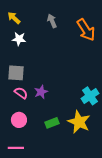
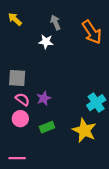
white star: (19, 39) -> (46, 42), moved
pink circle: (19, 120) -> (20, 119), moved
green rectangle: (52, 123) -> (47, 127), moved

